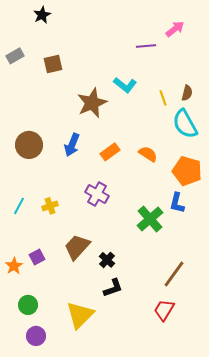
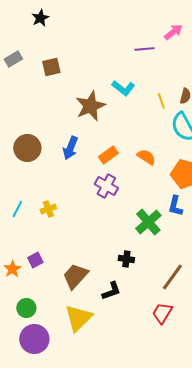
purple cross: (97, 194) -> (106, 186), moved
brown trapezoid: (77, 247) -> (75, 276), moved
black cross: (107, 260) -> (126, 259), moved, turned -35
purple circle: (36, 336) -> (34, 339), size x1.5

